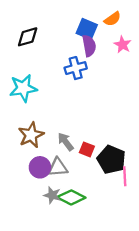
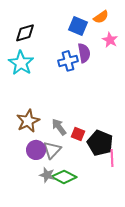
purple semicircle: (89, 46) -> (84, 53), moved
cyan star: (23, 88) -> (21, 63), moved, turned -30
gray triangle: (58, 167) -> (52, 150), turned -42

